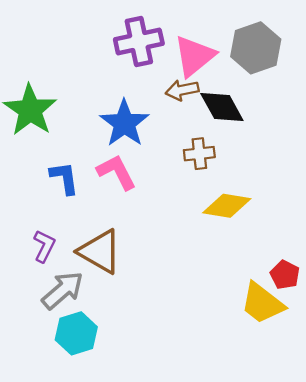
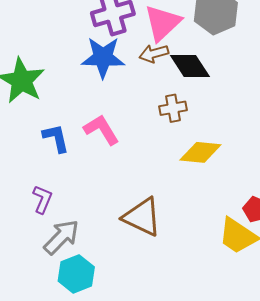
blue star: (124, 123) -> (103, 57), moved, turned -30
brown triangle: (100, 252) -> (142, 217), moved

